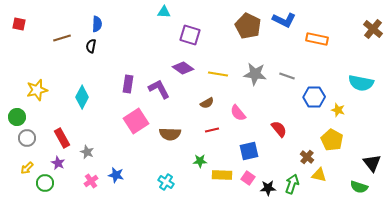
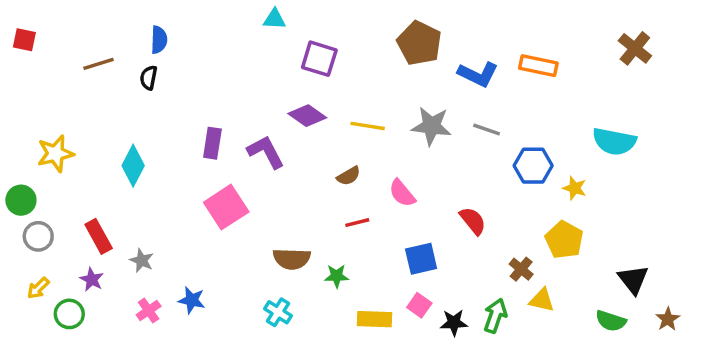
blue L-shape: (284, 20) -> (478, 74), moved
brown semicircle: (170, 134) -> (292, 259), moved
yellow rectangle: (222, 175) -> (375, 319), moved

